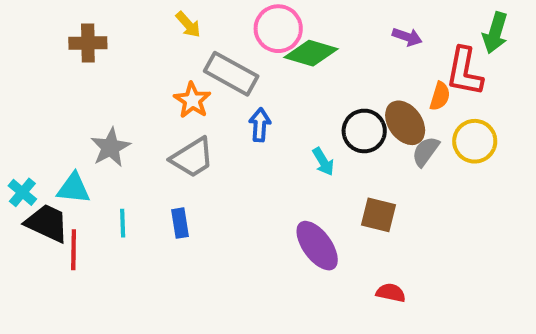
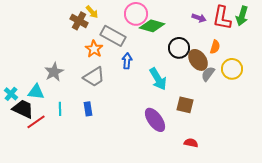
brown cross: (88, 43) -> (79, 21), moved, turned 30
red L-shape: (464, 72) -> (222, 18), moved
black circle: (364, 131) -> (179, 48), moved
cyan arrow: (323, 162) -> (158, 79), size x1.6
red line: (74, 250) -> (36, 122), turned 54

